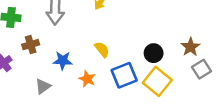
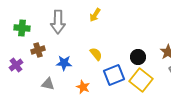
orange star: (87, 79) -> (83, 87), moved
gray triangle: (43, 86) -> (48, 84), turned 48

